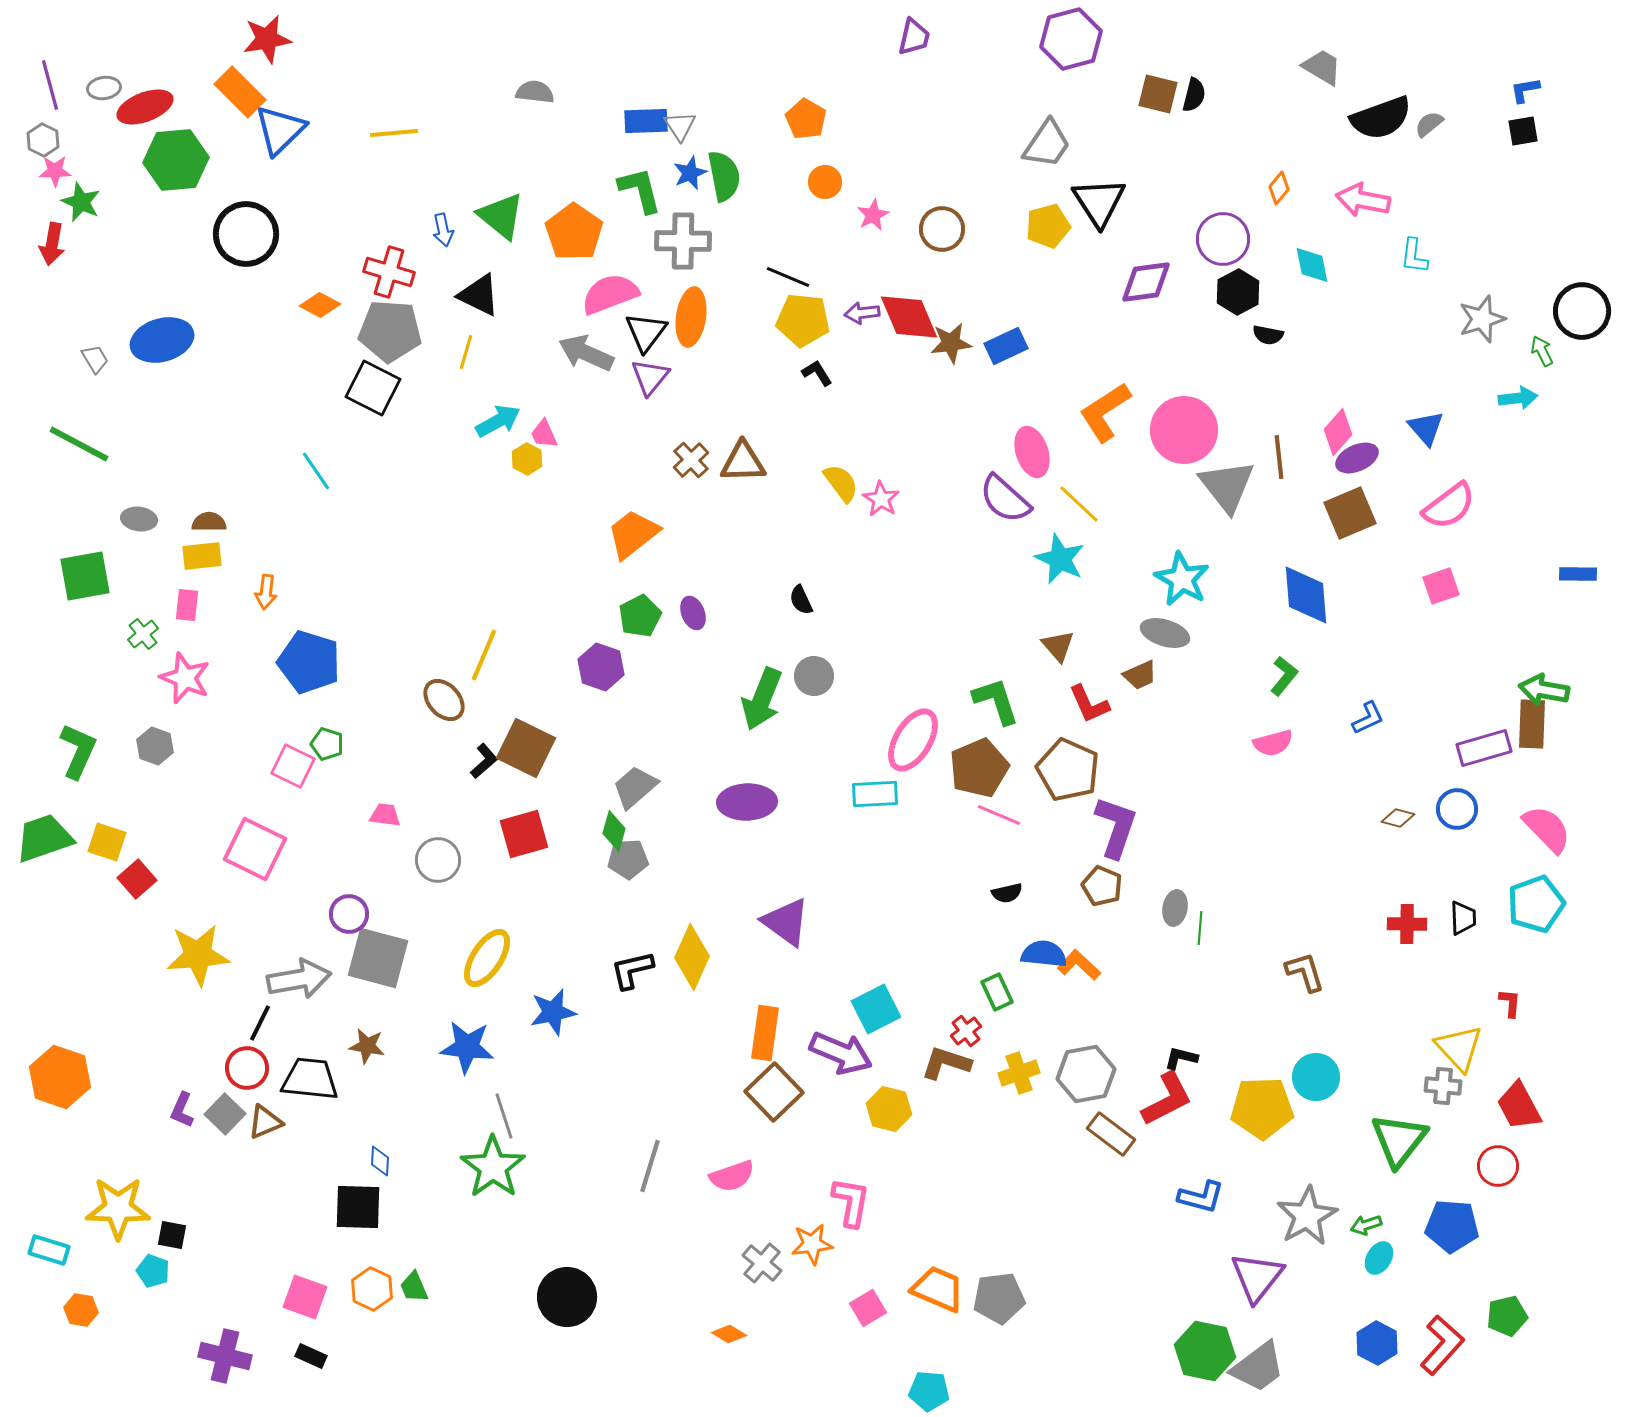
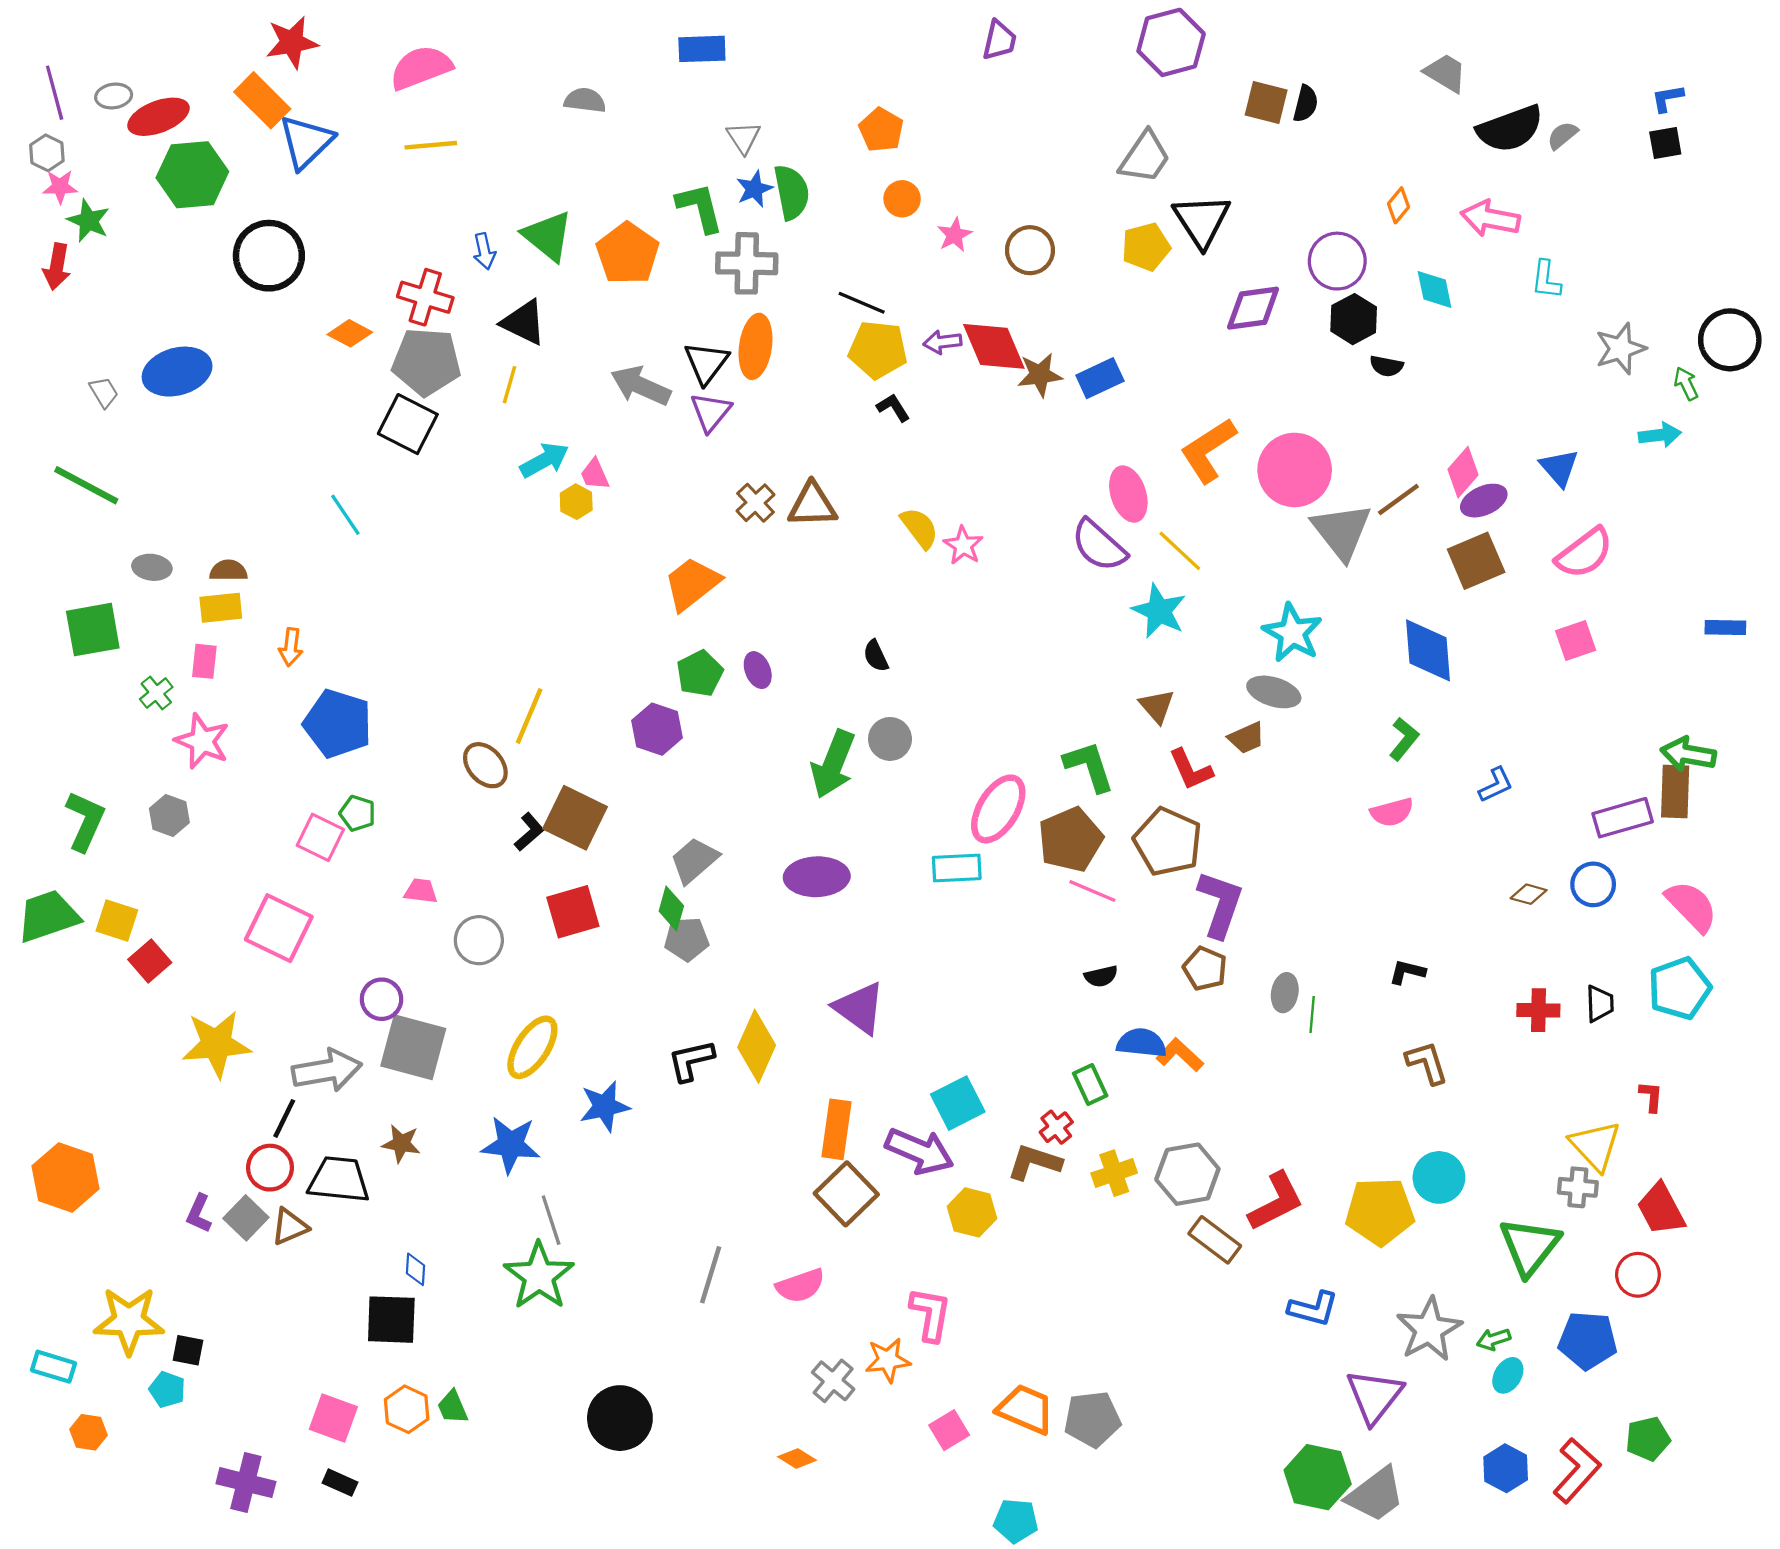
blue rectangle: (646, 121) -> (702, 49), moved
pink semicircle: (610, 294) -> (421, 68), moved
brown line: (1279, 457) -> (1398, 499), turned 60
black L-shape: (1181, 1058) -> (1407, 972), moved

